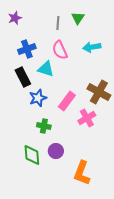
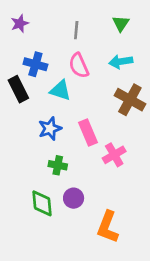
green triangle: (78, 18) -> (121, 24), moved
blue cross: (27, 49) -> (35, 64), turned 36
black rectangle: (23, 77) -> (18, 89), moved
brown cross: (99, 92) -> (130, 100), moved
pink rectangle: (67, 101) -> (88, 132), turned -60

